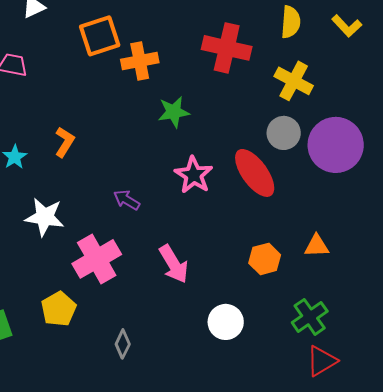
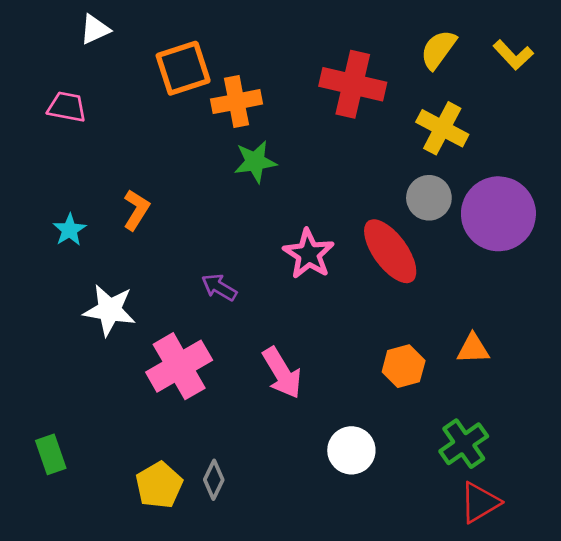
yellow semicircle: (291, 22) -> (438, 49), turned -148
green star: (174, 112) -> (255, 162), moved
yellow pentagon: (59, 309) -> (159, 485), moved

